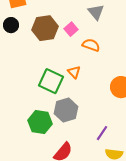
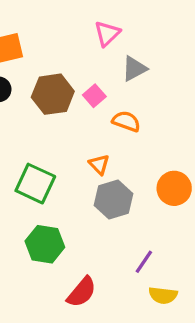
gray triangle: (96, 12) -> (134, 69), turned 42
green square: (51, 81) -> (35, 184), moved
gray hexagon: (66, 110) -> (114, 200), moved

